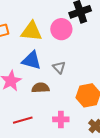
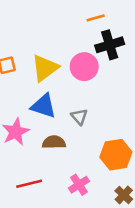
yellow triangle: (31, 31) -> (45, 68), turned -45
pink cross: (61, 119) -> (79, 185), turned -35

